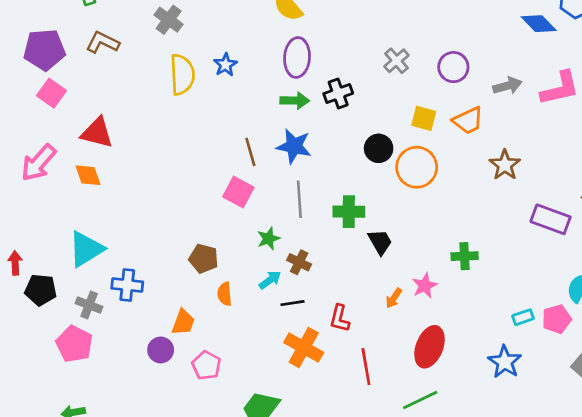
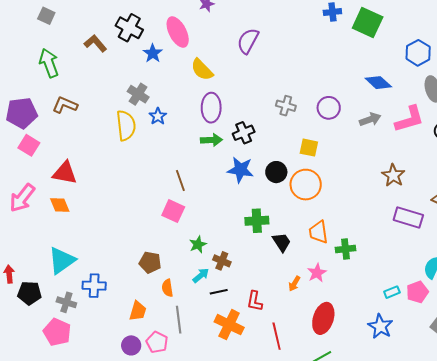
gray cross: (169, 20) -> (138, 94), moved
blue diamond: (539, 24) -> (378, 83), moved
gray cross: (396, 61) -> (286, 106), turned -30
orange trapezoid: (468, 120) -> (318, 232), moved, turned 110
blue star: (294, 146) -> (240, 170), moved
brown star: (505, 165) -> (393, 175), moved
gray line: (299, 199) -> (179, 320), moved
purple circle: (161, 350) -> (131, 345), moved

